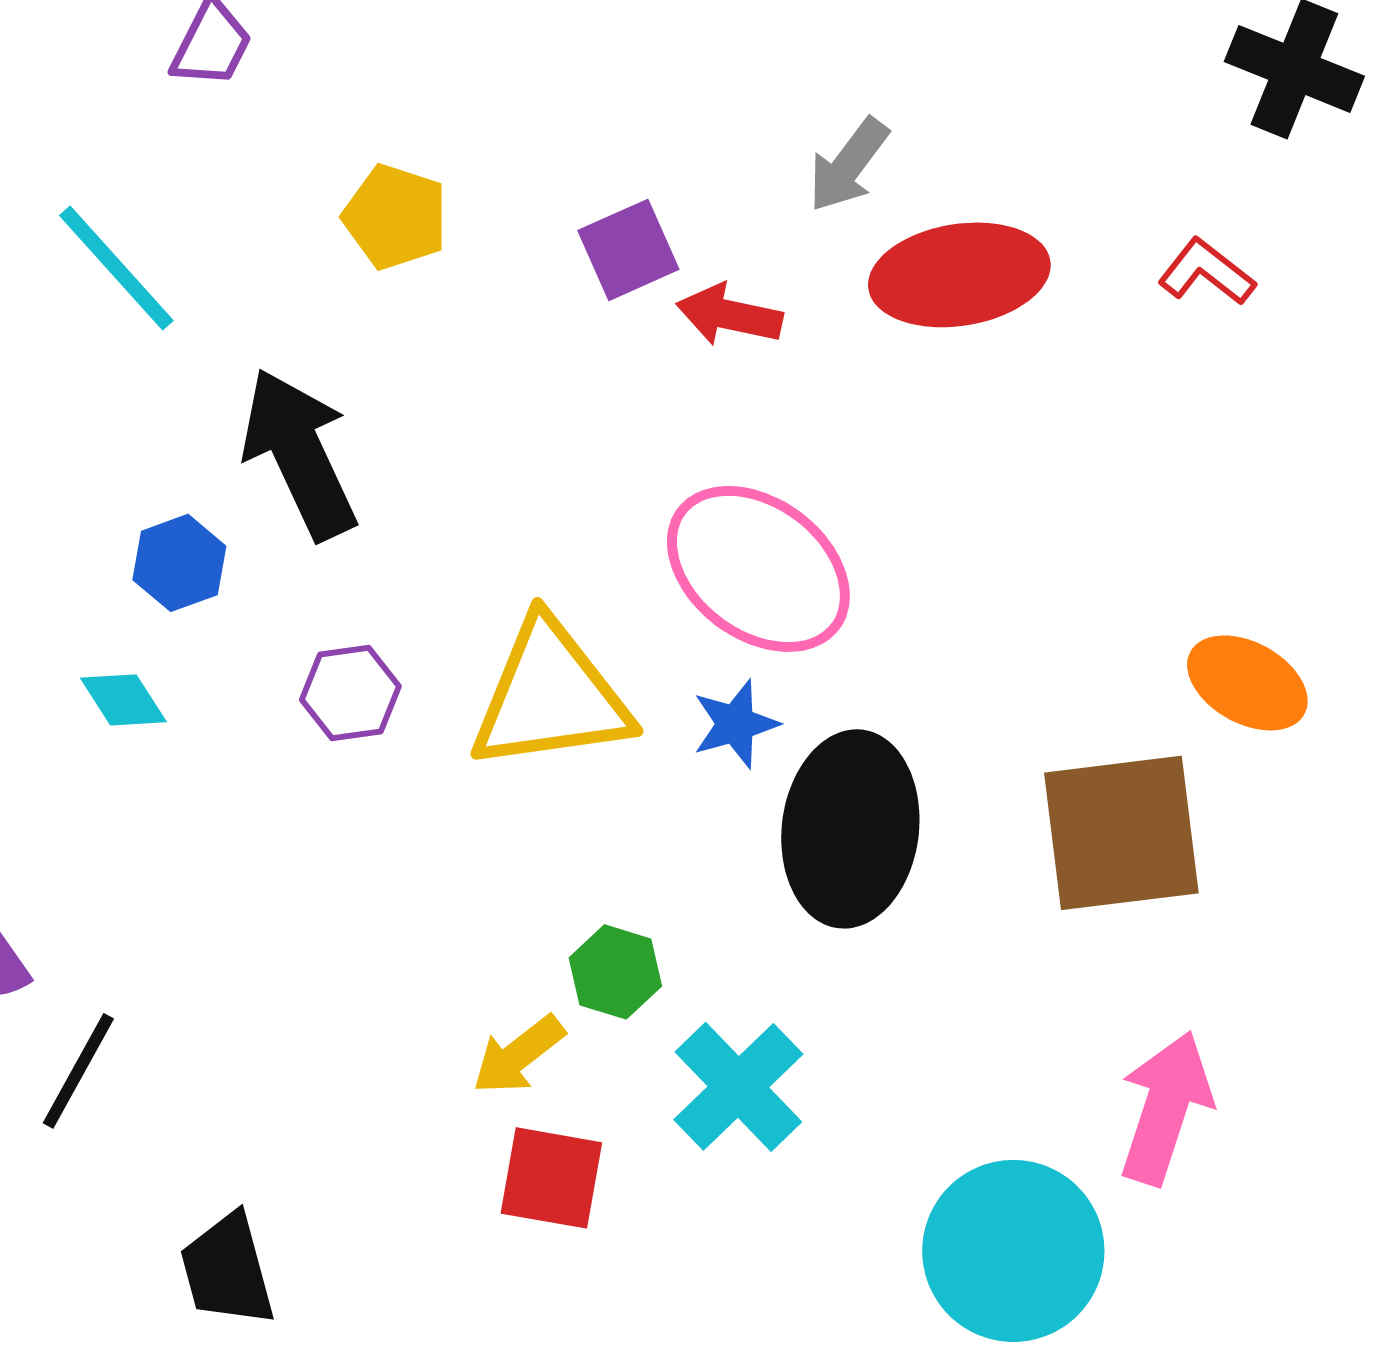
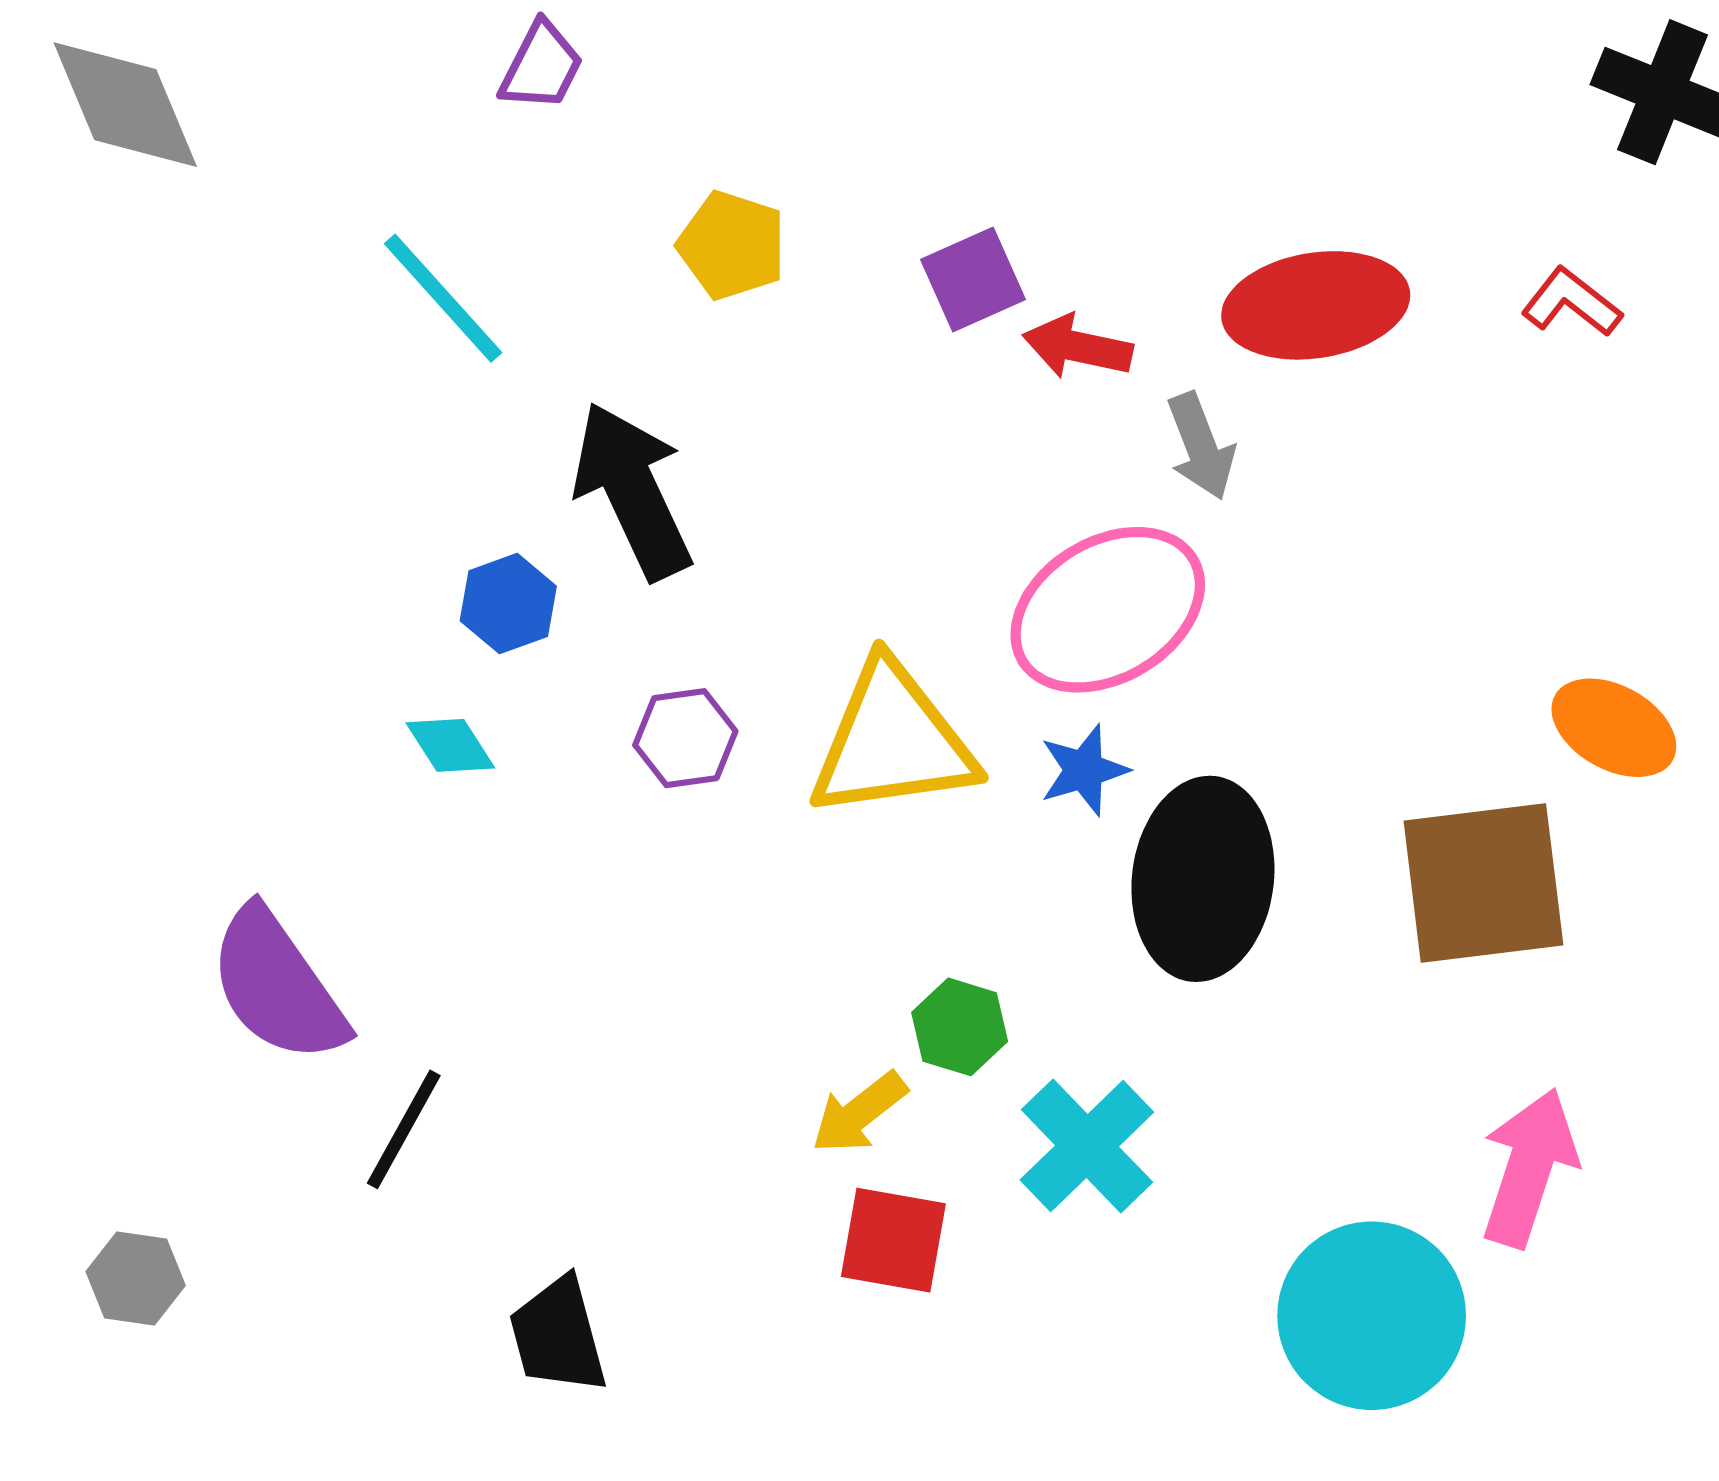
gray arrow: (848, 165) -> (1201, 446), moved, turned -58
pink ellipse: (758, 569) -> (1108, 610), turned -68

